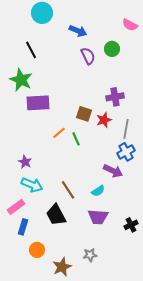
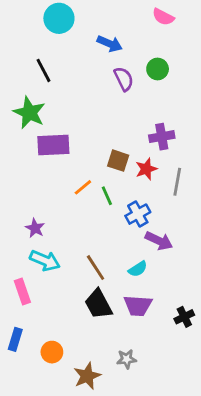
pink semicircle: (130, 25) -> (163, 17), moved
blue cross: (126, 152) -> (138, 214), moved
pink rectangle: (16, 207) -> (22, 291), turned -72
black trapezoid: (56, 215) -> (98, 304), moved
blue rectangle: (23, 227) -> (15, 339), moved

